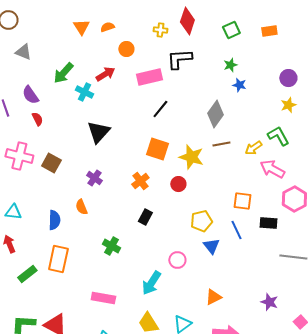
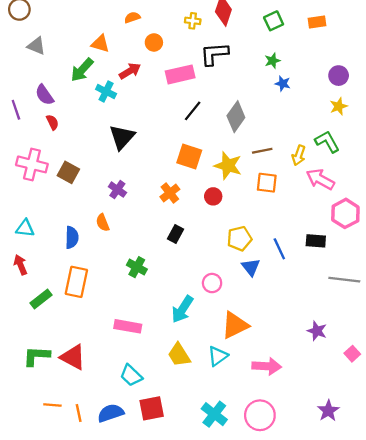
orange triangle: (81, 27) -> (100, 44), moved, turned -42
gray diamond: (215, 114) -> (236, 117), moved
yellow arrow: (253, 148) -> (299, 155), turned -36
orange square: (242, 201) -> (267, 183), moved
orange triangle: (213, 297) -> (235, 325), moved, size x1.5

